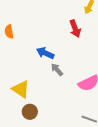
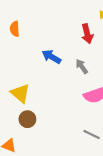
gray arrow: (57, 69) -> (82, 66), moved

